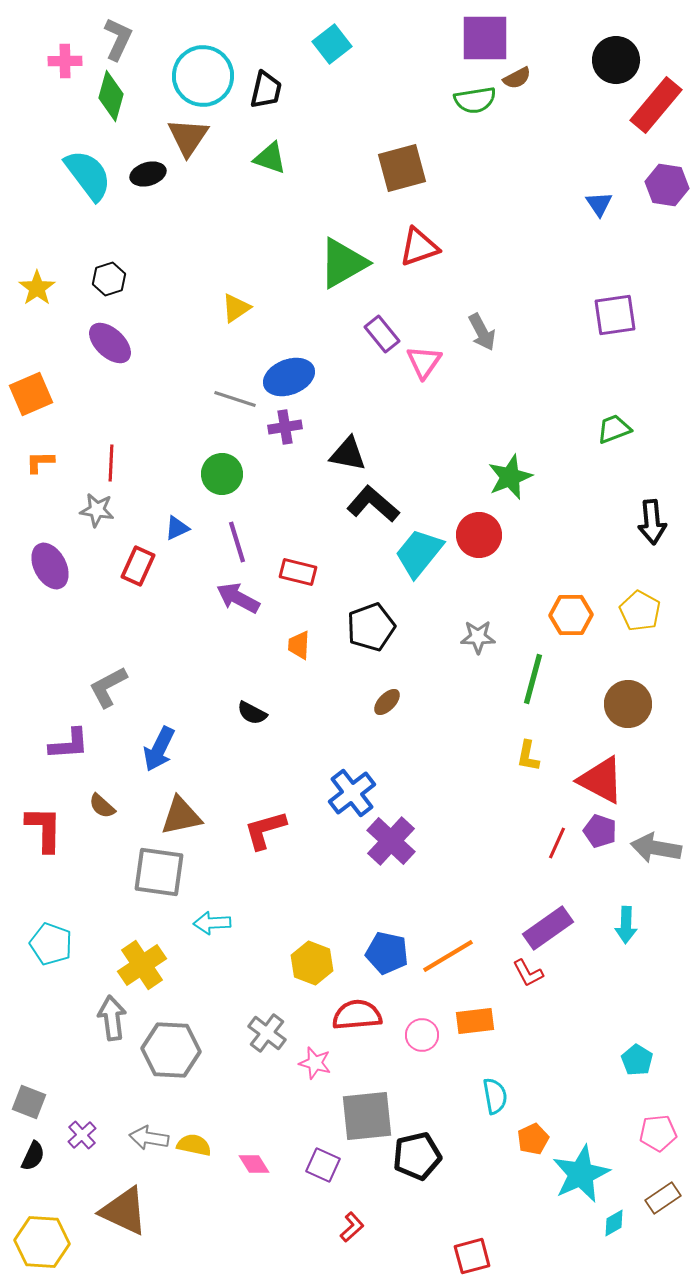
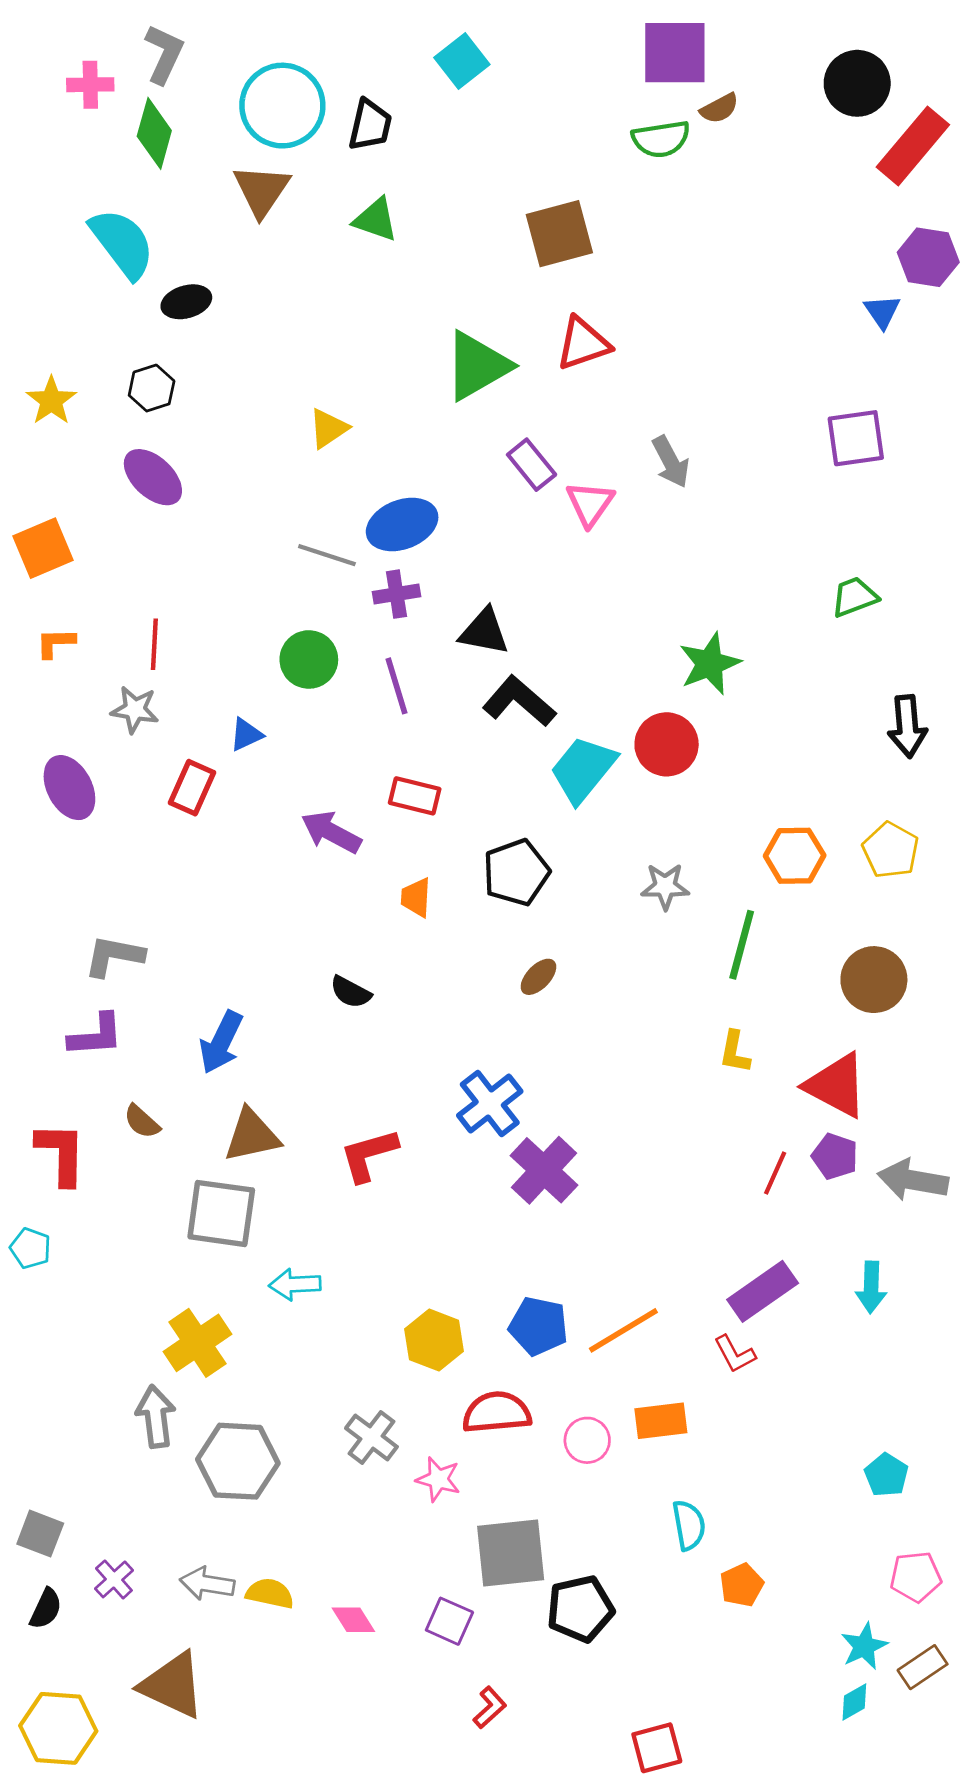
black ellipse: (148, 174) -> (186, 302), moved
blue triangle: (599, 204) -> (882, 312), moved
purple line: (237, 542) -> (397, 686), moved
gray L-shape: (108, 687) -> (114, 956), moved, turned 39
cyan pentagon: (51, 944) -> (30, 1248), moved, size x0.7
cyan star: (581, 1174) -> (864, 1646), moved, size x0.6

